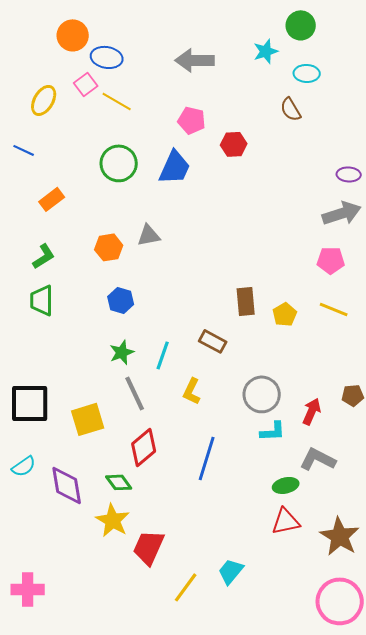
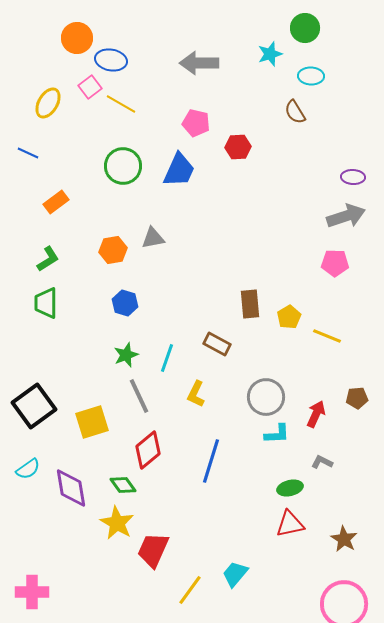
yellow line: (334, 309) -> (327, 336), moved
black square: (30, 403) -> (34, 406), turned -36
gray L-shape: (318, 459) -> (322, 462), size x0.6
brown star: (340, 536) -> (344, 539), size x0.7

